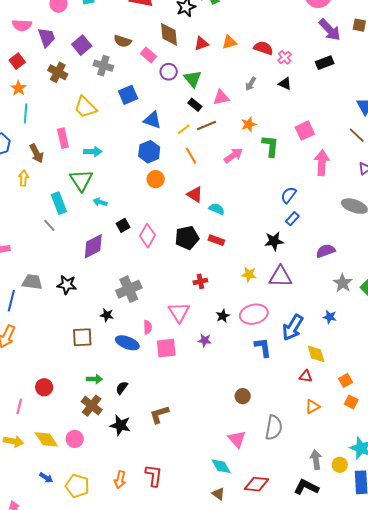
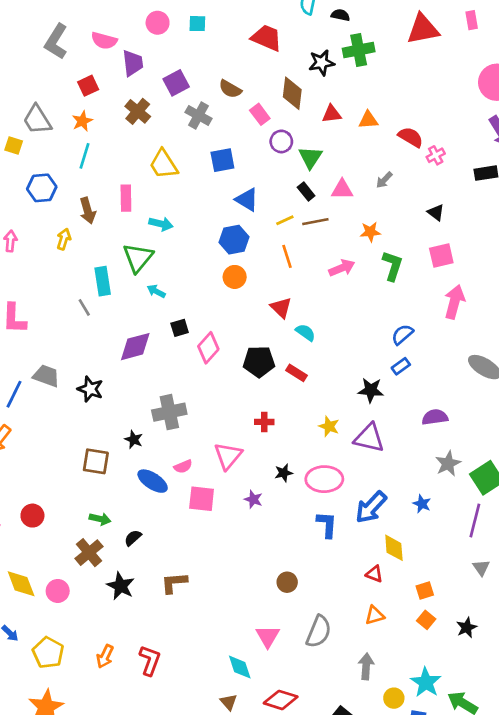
black triangle: (285, 84) -> (436, 212), moved
pink semicircle: (148, 327) -> (183, 467), turned 56
gray arrow: (316, 460) -> (366, 666), moved

